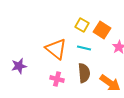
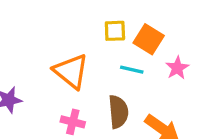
yellow square: (82, 25) -> (115, 31), turned -32
cyan line: (84, 48) -> (132, 70), moved

